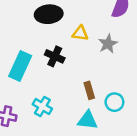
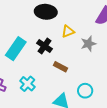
yellow triangle: (80, 33) -> (68, 31), turned -40
brown rectangle: (89, 90) -> (61, 67), moved, turned -56

